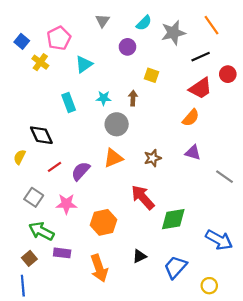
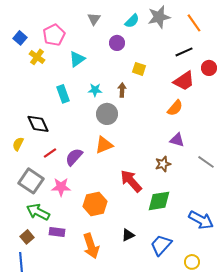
gray star: (173, 33) -> (159, 17), moved
brown star: (153, 158) -> (163, 164), moved
gray square: (34, 197) -> (31, 181), size x1.4

